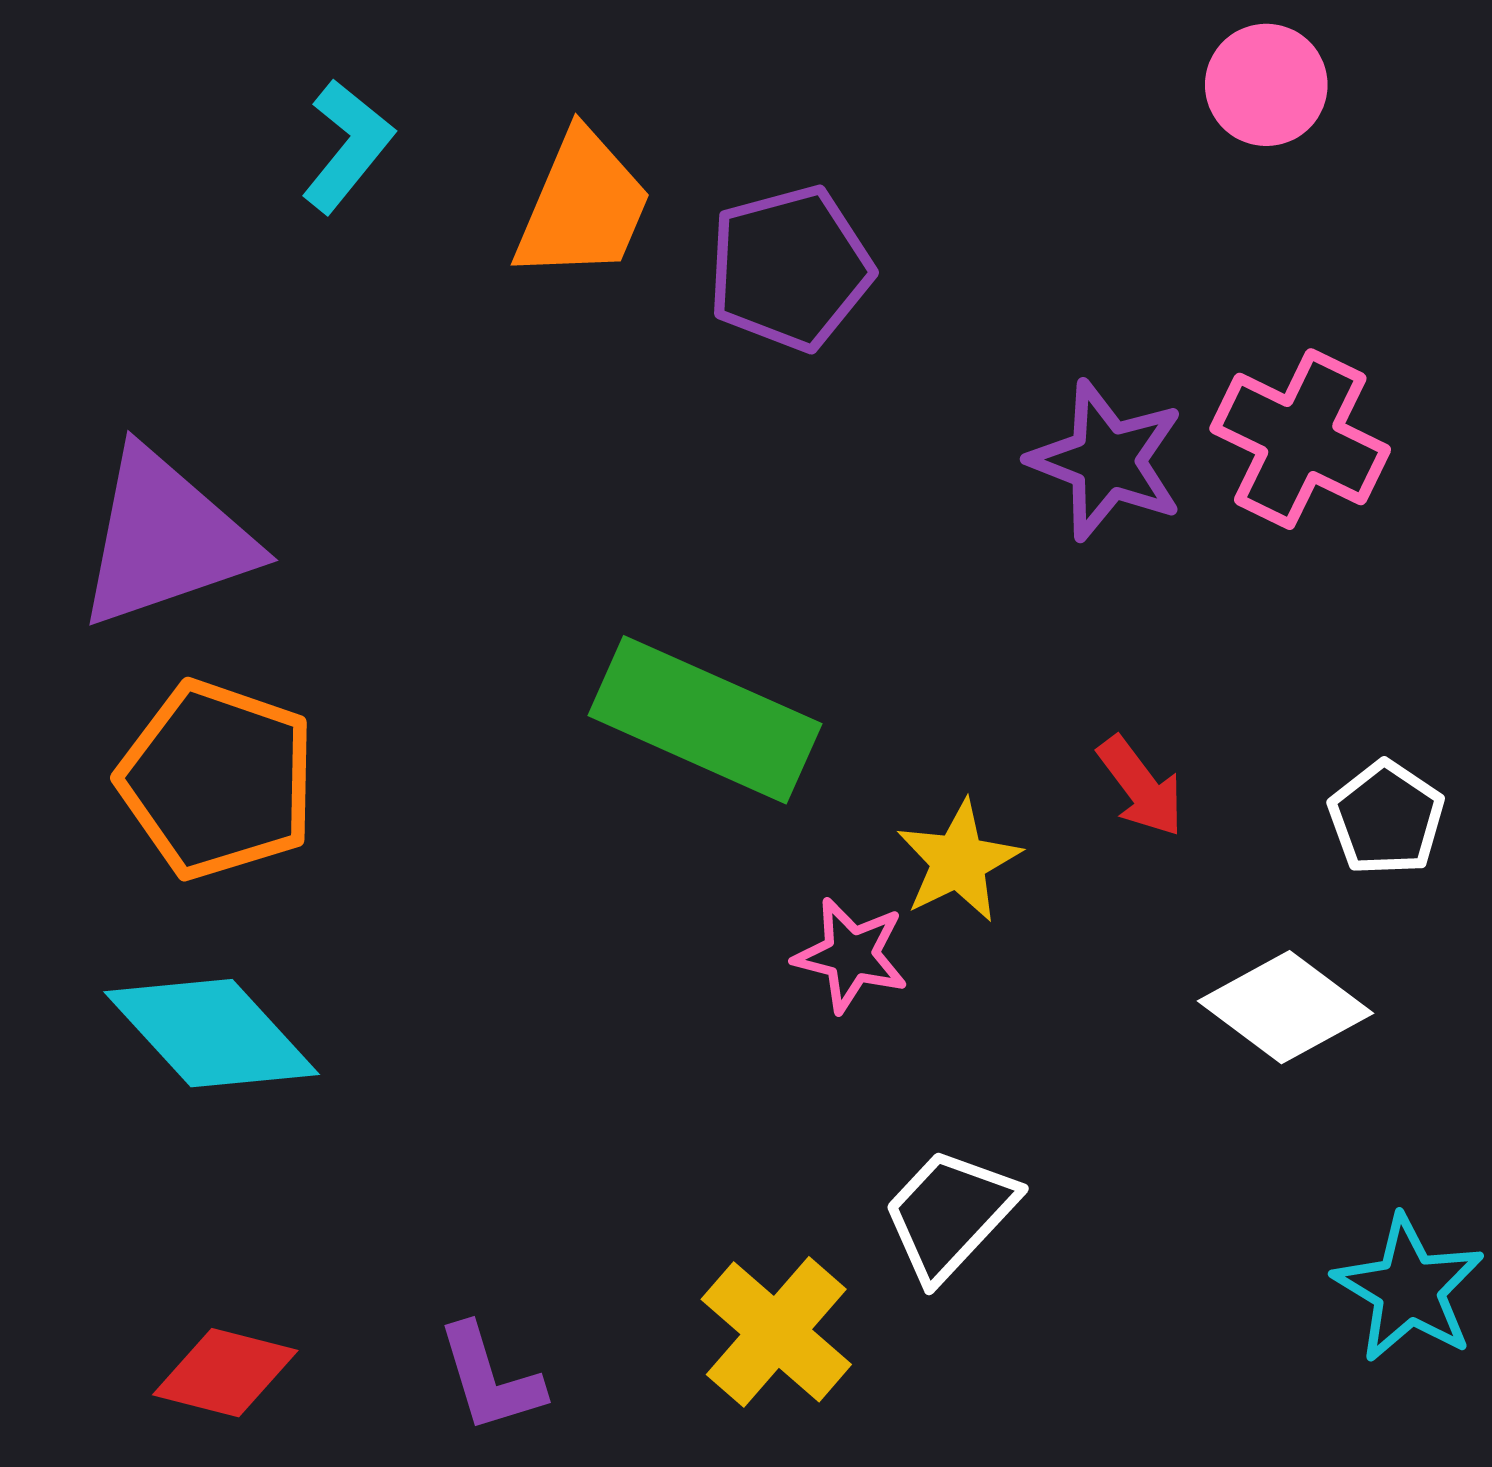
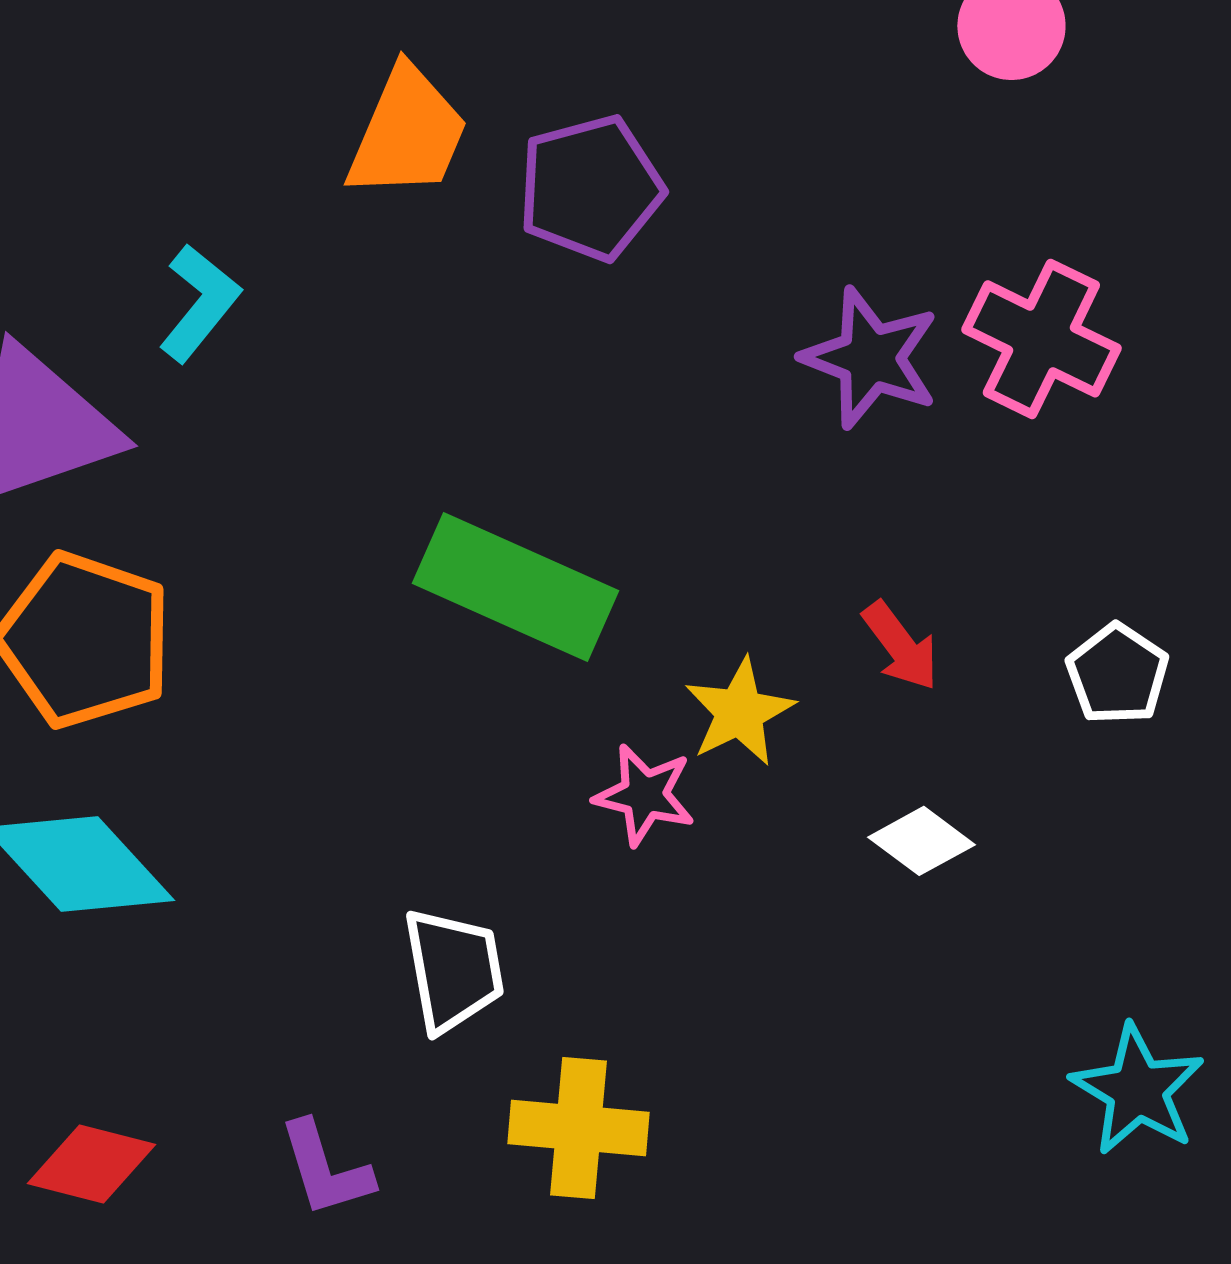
cyan L-shape: (347, 146) -> (199, 303), moved
white diamond: (1286, 1007) -> (921, 841), moved, size x0.7
white trapezoid: (949, 1214) -> (453, 970), moved, turned 127
yellow cross: (776, 1332) -> (578, 1128), turned -36

